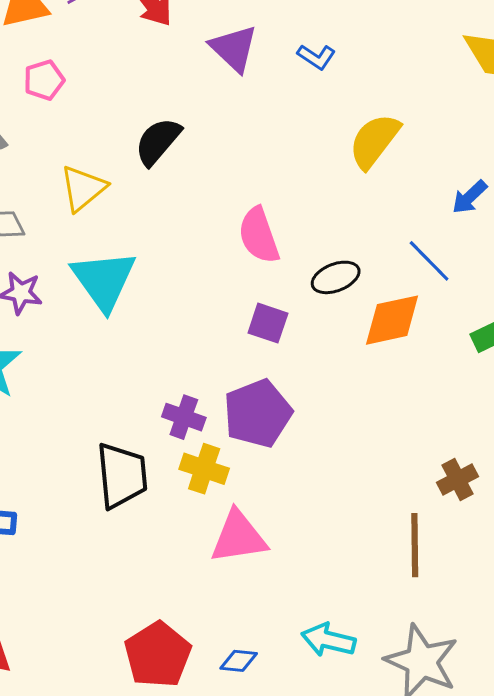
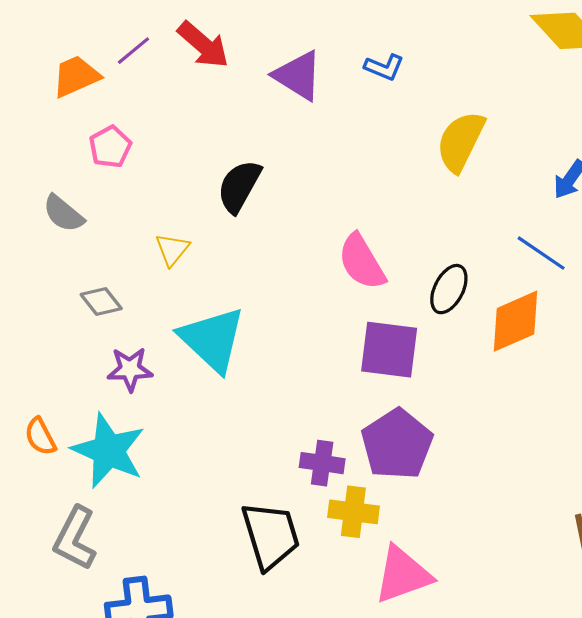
yellow triangle: (83, 188) -> (172, 249), size x0.7
black ellipse: (336, 277) -> (449, 289), turned -30
purple square: (268, 323) -> (389, 350), size x1.5

